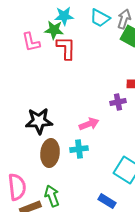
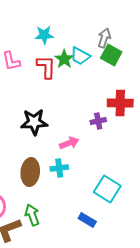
cyan trapezoid: (100, 18) -> (80, 56), moved
green star: (54, 30) -> (64, 59), moved, turned 30
black star: (39, 121) -> (34, 122), moved

